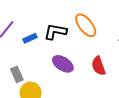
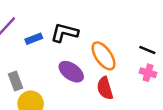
orange ellipse: (86, 25) -> (104, 56), moved
red semicircle: (98, 66) -> (105, 88), moved

